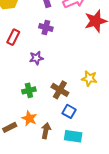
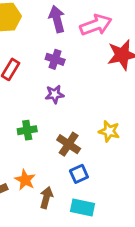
purple star: (36, 58) -> (55, 94), moved
green cross: (29, 90) -> (27, 130), moved
blue square: (69, 111) -> (79, 174), turned 32

